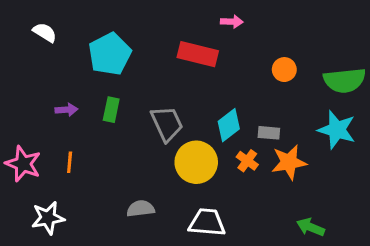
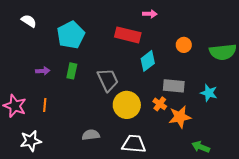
cyan diamond: (229, 125) -> (148, 61), moved
cyan star: (337, 130) -> (209, 93), moved, size x0.7
gray rectangle: (269, 133) -> (174, 86), size x1.5
orange star: (289, 162) -> (180, 117), moved

